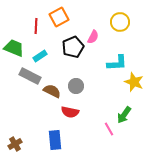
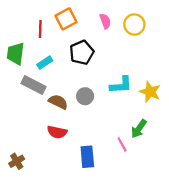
pink semicircle: (93, 37) -> (105, 21), moved, turned -48
green trapezoid: (14, 48) -> (16, 54), turned -105
cyan L-shape: (117, 63) -> (121, 85), moved
red semicircle: (70, 112) -> (57, 132), moved
blue rectangle: (55, 140) -> (87, 157), moved

